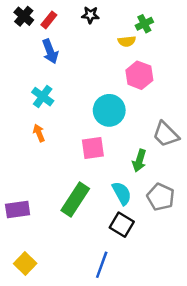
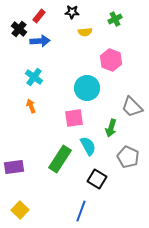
black cross: (24, 16) -> (19, 29), moved
yellow semicircle: (127, 41) -> (85, 32), moved
blue arrow: (50, 51) -> (40, 41), turned -72
cyan semicircle: (122, 193) -> (88, 146), moved

